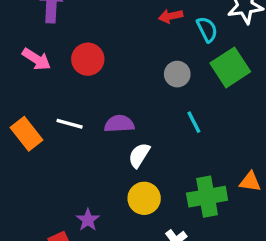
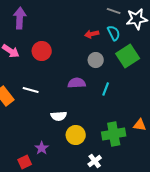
red arrow: (171, 16) -> (92, 34), moved
cyan line: (194, 122) -> (106, 89), turned 48
purple semicircle: (119, 124) -> (77, 83), moved
white semicircle: (139, 155) -> (59, 116), moved, turned -126

